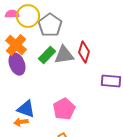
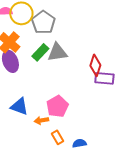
red diamond: (84, 52) -> (95, 65), moved
orange arrow: (21, 122) -> (41, 120), moved

